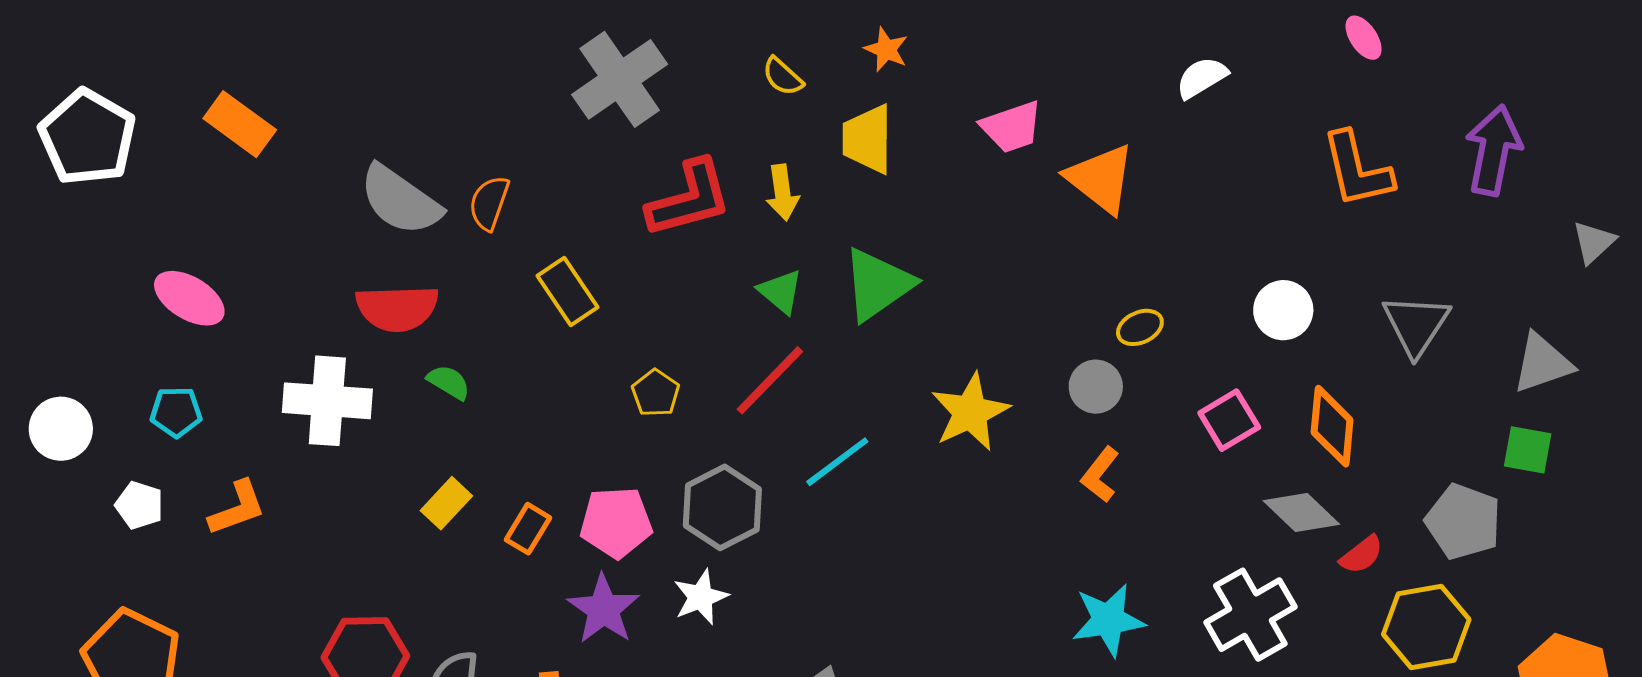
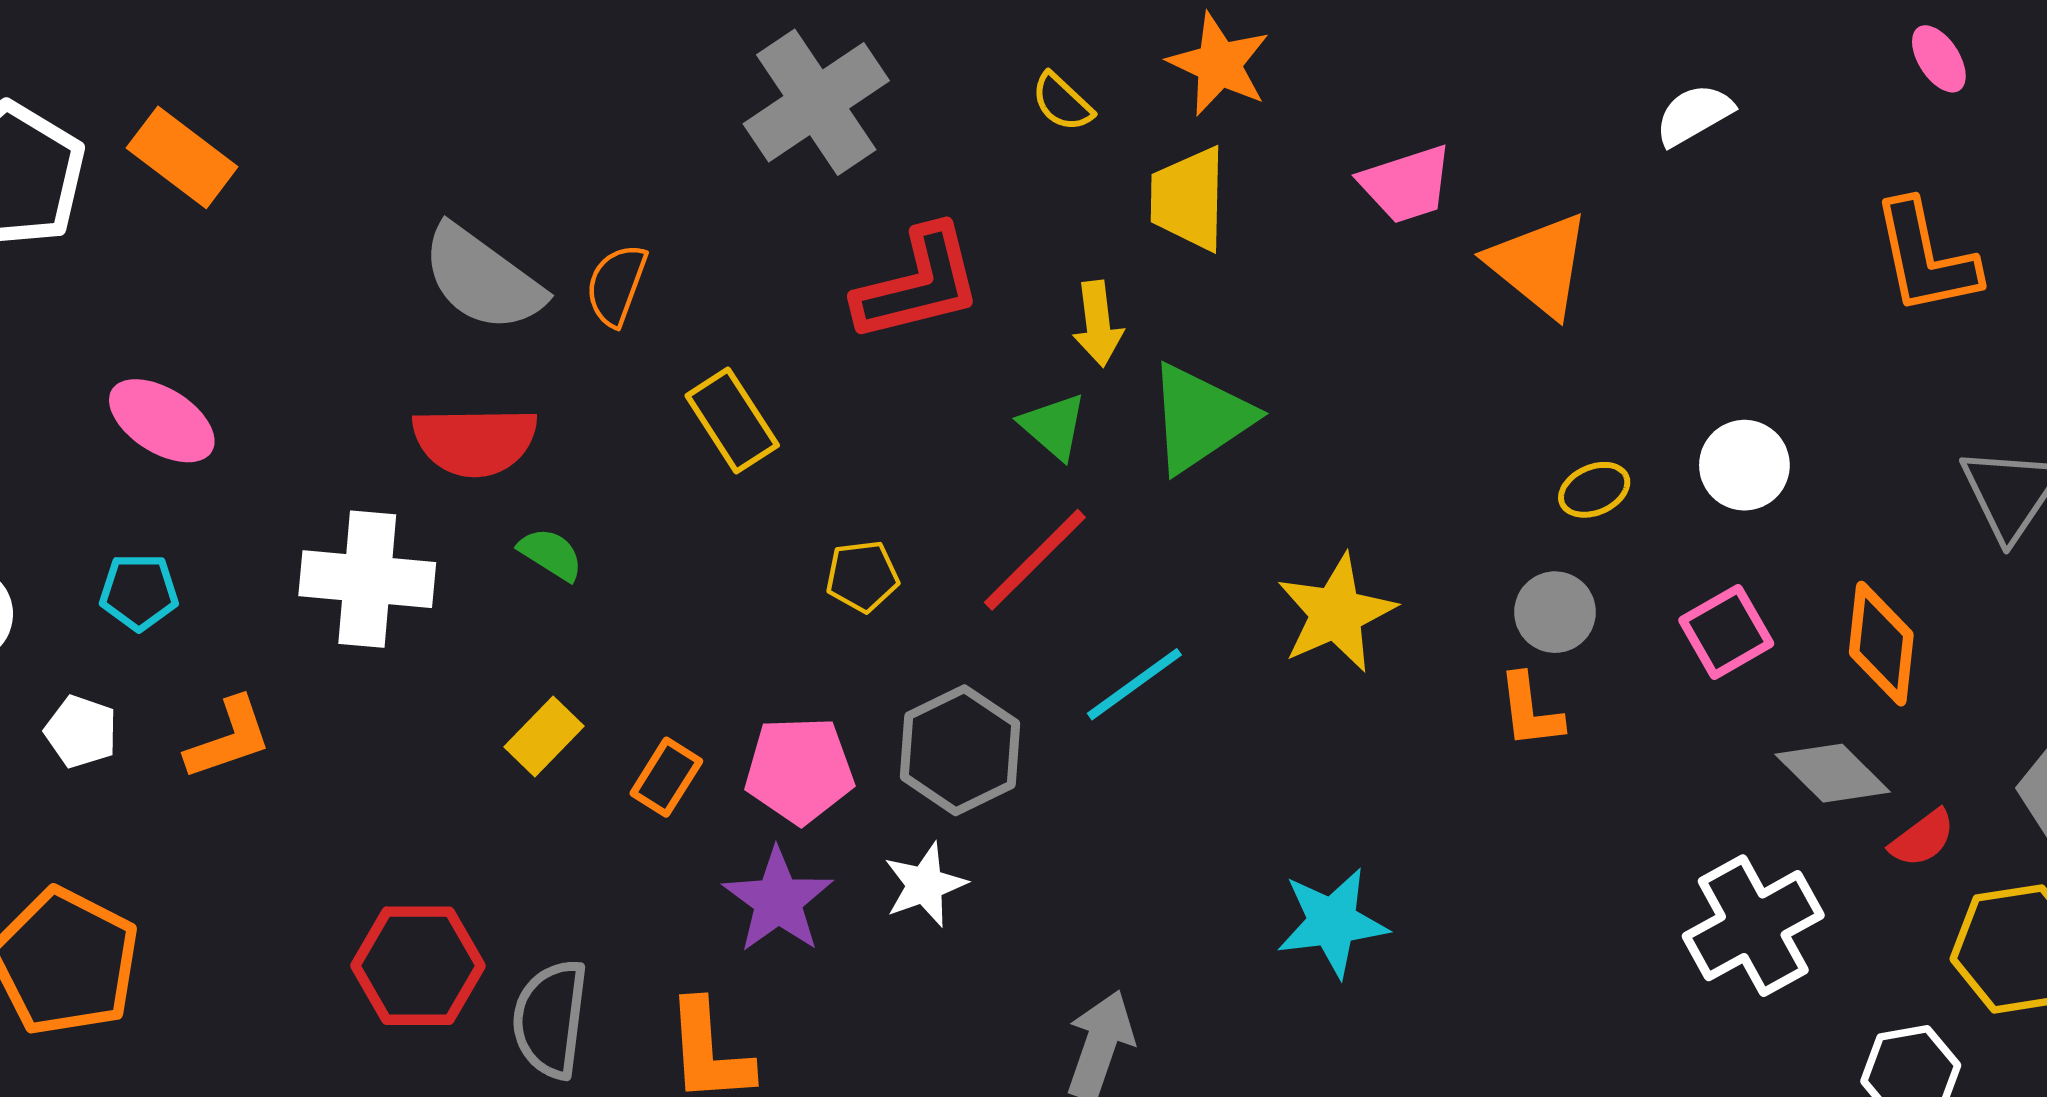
orange star: (886, 49) -> (1219, 64), size x1.5
orange rectangle: (240, 124) -> (182, 157), moved
yellow arrow: (782, 193) -> (1098, 324), moved
white circle: (1283, 310) -> (1744, 465), moved
gray circle: (1096, 387) -> (1555, 612), moved
yellow pentagon: (656, 393) -> (862, 576), turned 30
orange L-shape: (1100, 475) -> (1530, 711), turned -46
cyan star: (1108, 620) -> (1332, 922), moved

